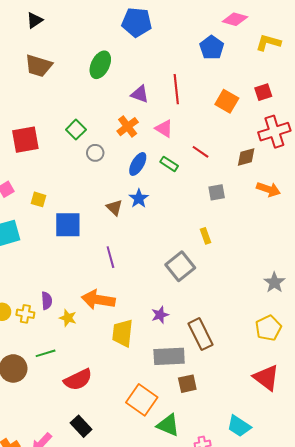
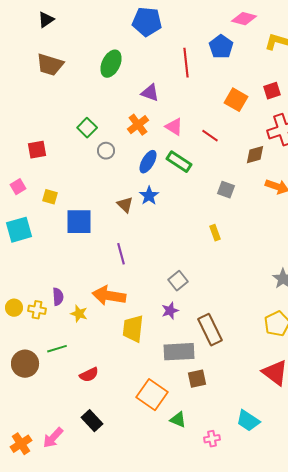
red line: (176, 89) -> (186, 63), moved
red square: (25, 140) -> (37, 150), moved, size x0.7
red line: (200, 152) -> (210, 136), moved
green rectangle: (169, 164) -> (179, 162), size x1.4
gray square: (217, 192) -> (226, 190), turned 30
gray square: (180, 266) -> (178, 281), moved, size x0.7
red semicircle: (78, 380) -> (89, 375), size x0.7
green triangle: (168, 425) -> (178, 420), size x0.7

